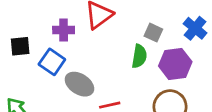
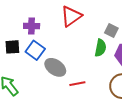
purple cross: (64, 30) -> (32, 26), moved
black square: (20, 46) -> (12, 47), moved

